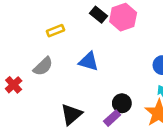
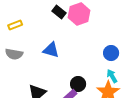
yellow rectangle: (55, 31) -> (15, 25), moved
gray semicircle: (43, 66) -> (14, 54), turned 54

